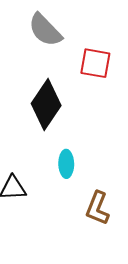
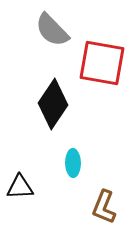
red square: (95, 63) -> (102, 63), size x1.5

